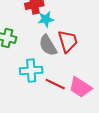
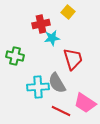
gray semicircle: (48, 45) -> (57, 83), moved
red line: (55, 84) -> (61, 111), moved

